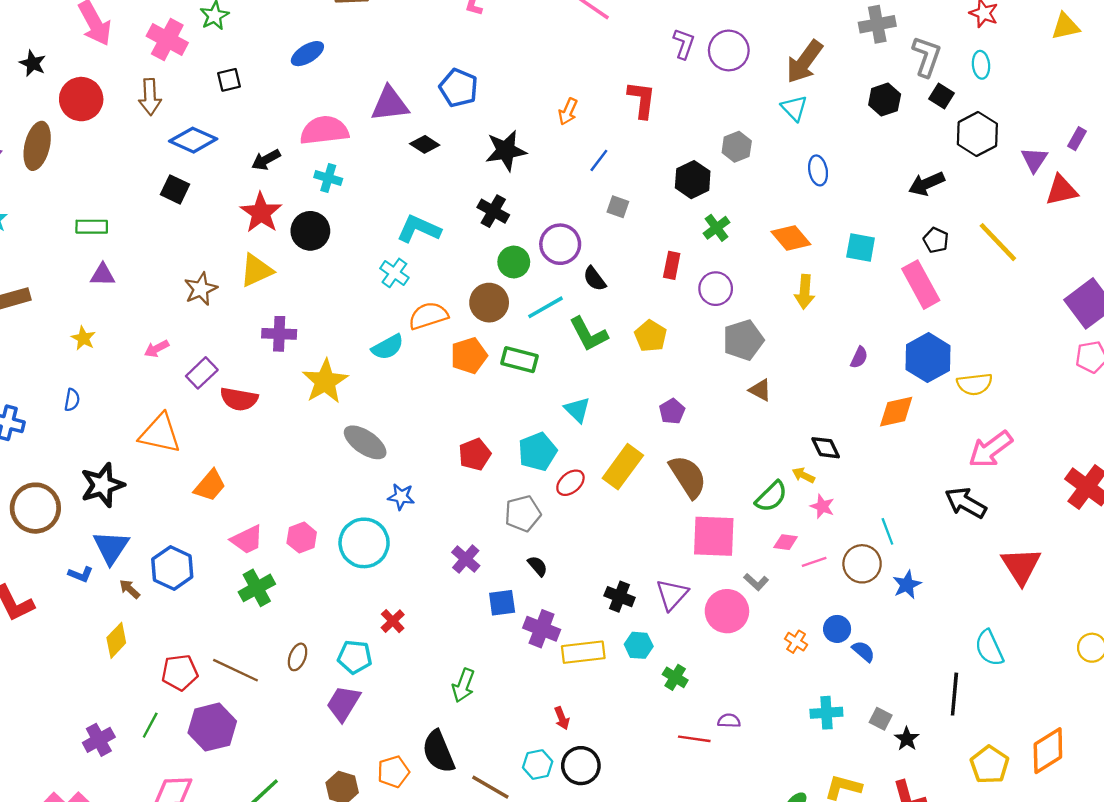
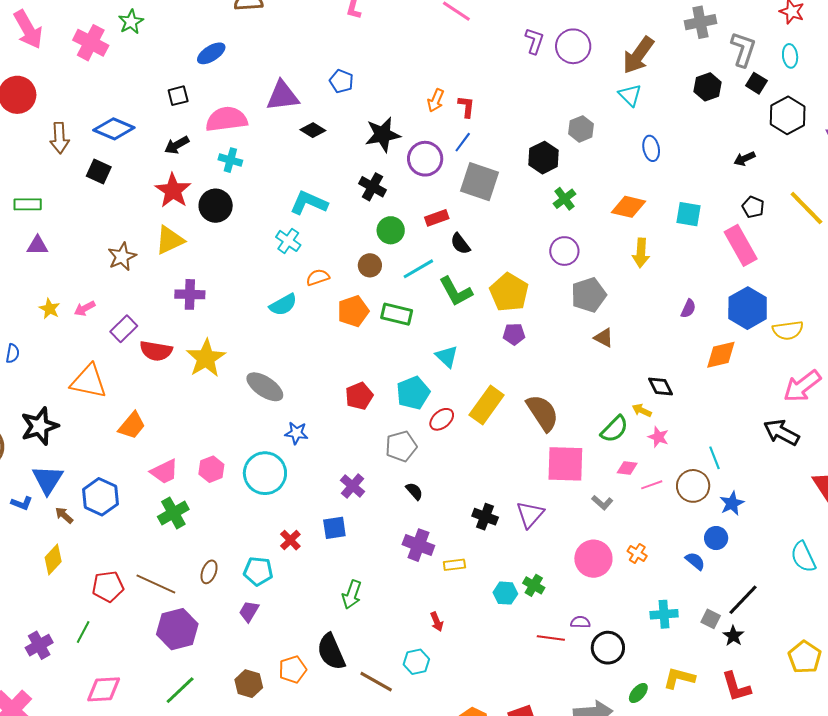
black square: (229, 80) -> (178, 96), moved
blue pentagon: (459, 88) -> (341, 81), size x0.7
brown arrow: (150, 97) -> (60, 138), moved
red L-shape: (642, 100) -> (466, 107), moved, size x0.7
black arrow: (927, 184) -> (745, 159), size x0.7
gray square: (618, 207) -> (479, 182), size x2.0
orange diamond: (791, 238) -> (629, 207), turned -36
purple circle: (560, 244) -> (425, 159), moved
red rectangle: (672, 265) -> (437, 218), moved, turned 60
brown circle: (489, 303) -> (370, 265), size x0.7
orange semicircle: (428, 316) -> (318, 277), size x0.7
yellow pentagon: (651, 336) -> (509, 292), size x1.4
yellow star: (83, 338) -> (50, 309), moved
yellow star: (325, 381) -> (206, 358), moved
purple pentagon: (672, 411) -> (514, 334), moved, turned 30
blue square: (502, 603) -> (334, 528), moved
pink circle: (727, 611) -> (593, 559), moved
blue circle: (837, 629) -> (716, 538), moved
cyan hexagon: (639, 645) -> (505, 593), moved
yellow rectangle: (583, 652) -> (454, 565), size x0.6
black line: (954, 694) -> (743, 600), moved, turned 39
purple trapezoid: (343, 703) -> (249, 611), size x0.7
purple hexagon: (212, 727) -> (177, 629), moved
black circle: (581, 766) -> (608, 648), moved

